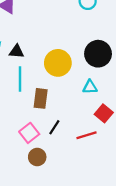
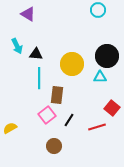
cyan triangle: (90, 87) -> (100, 77), moved
pink square: (29, 133) -> (47, 115), moved

